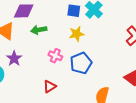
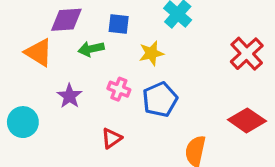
blue square: (74, 11) -> (119, 24), moved
purple star: (14, 58) -> (69, 96), moved

